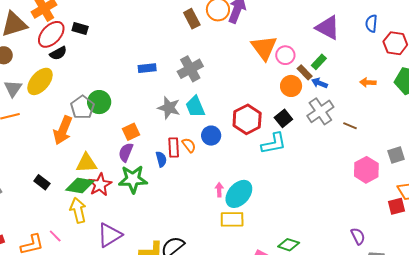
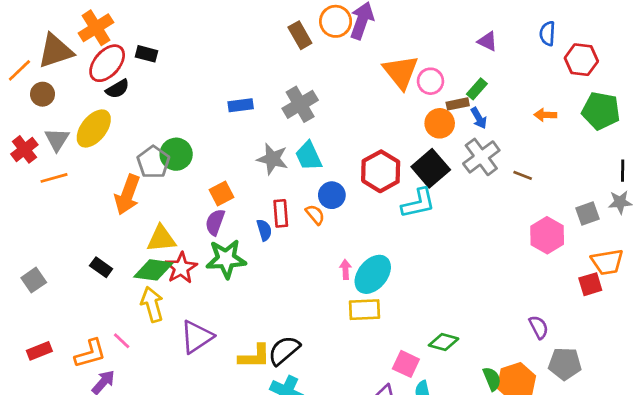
purple triangle: (328, 28) -> (487, 41), size x0.6
brown rectangle: (305, 72) -> (458, 104), turned -56
blue arrow: (320, 83) -> (479, 118), turned -140
black square: (283, 118) -> (431, 168), size x1.5
orange semicircle: (189, 145) -> (315, 215), moved

